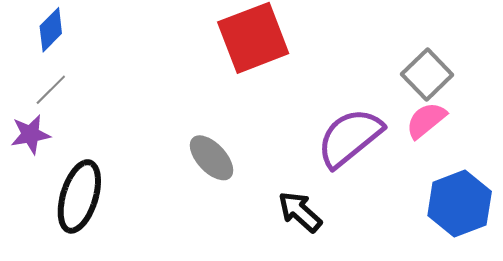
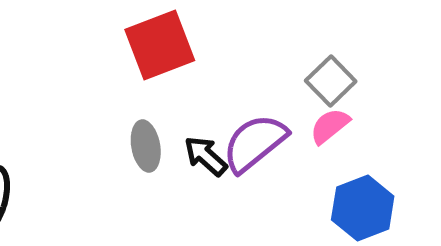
gray ellipse: (211, 158) -> (146, 146), moved, turned 33
black arrow: (300, 212) -> (206, 156), moved

